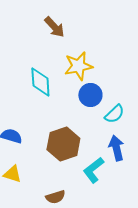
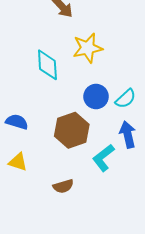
blue circle: (90, 95) -> (96, 97), moved

